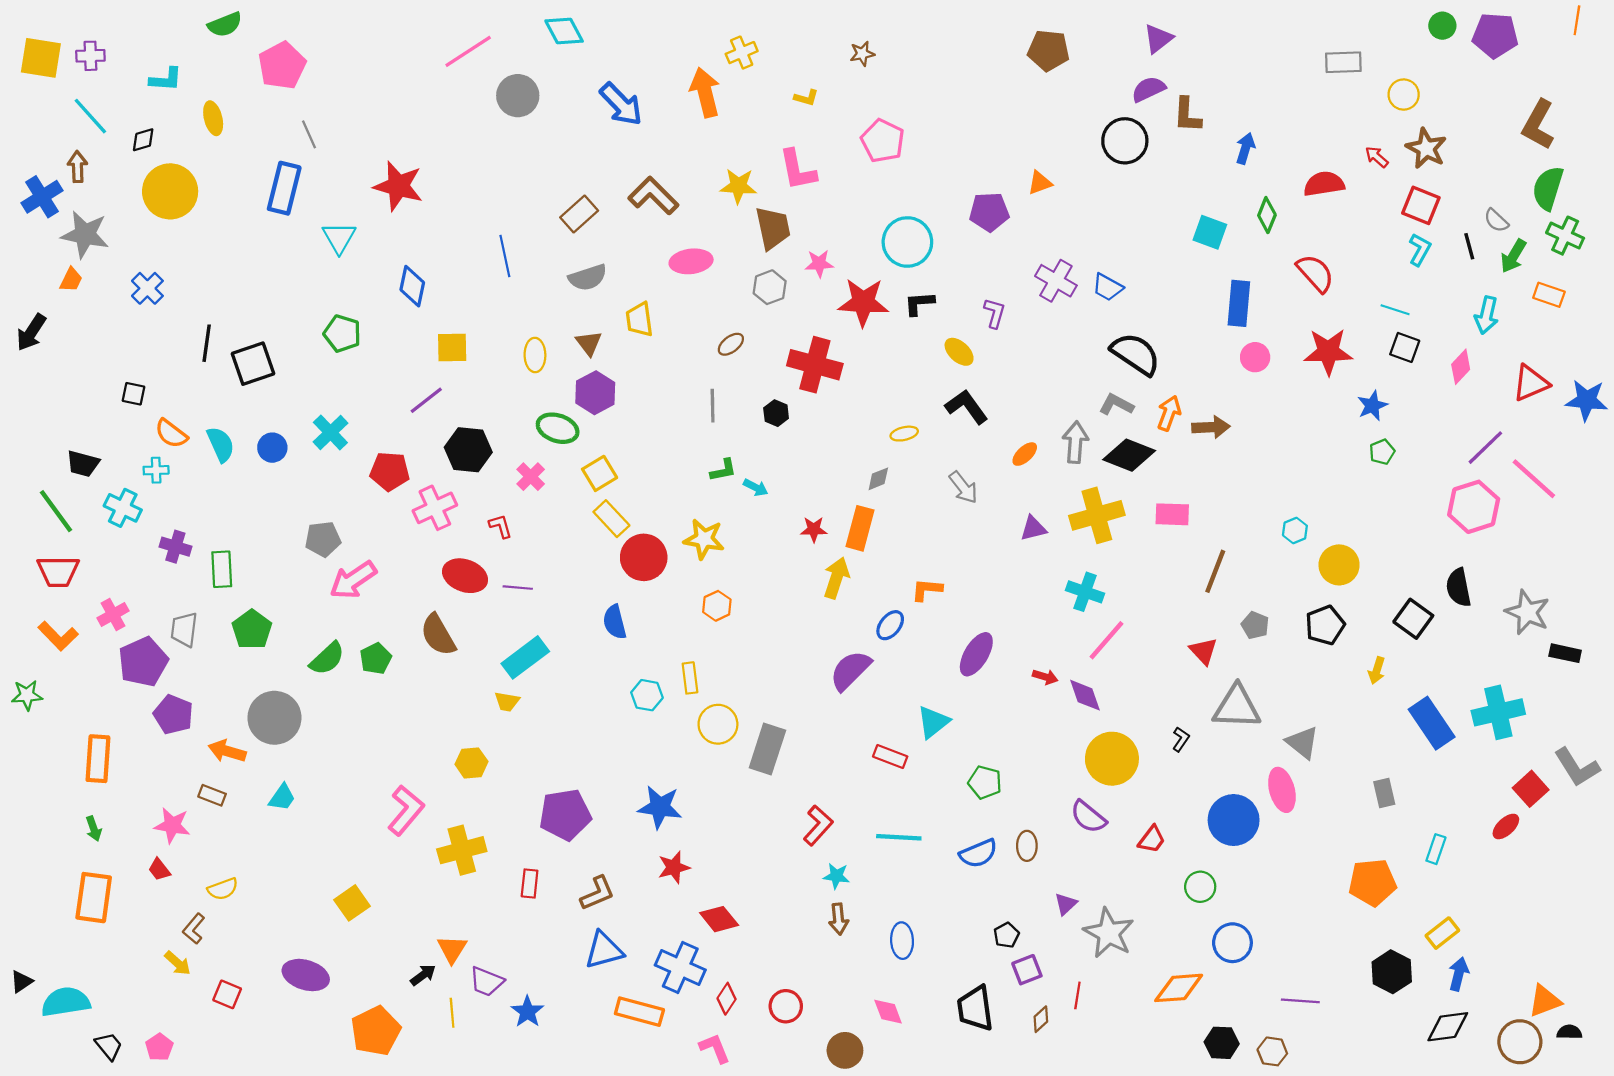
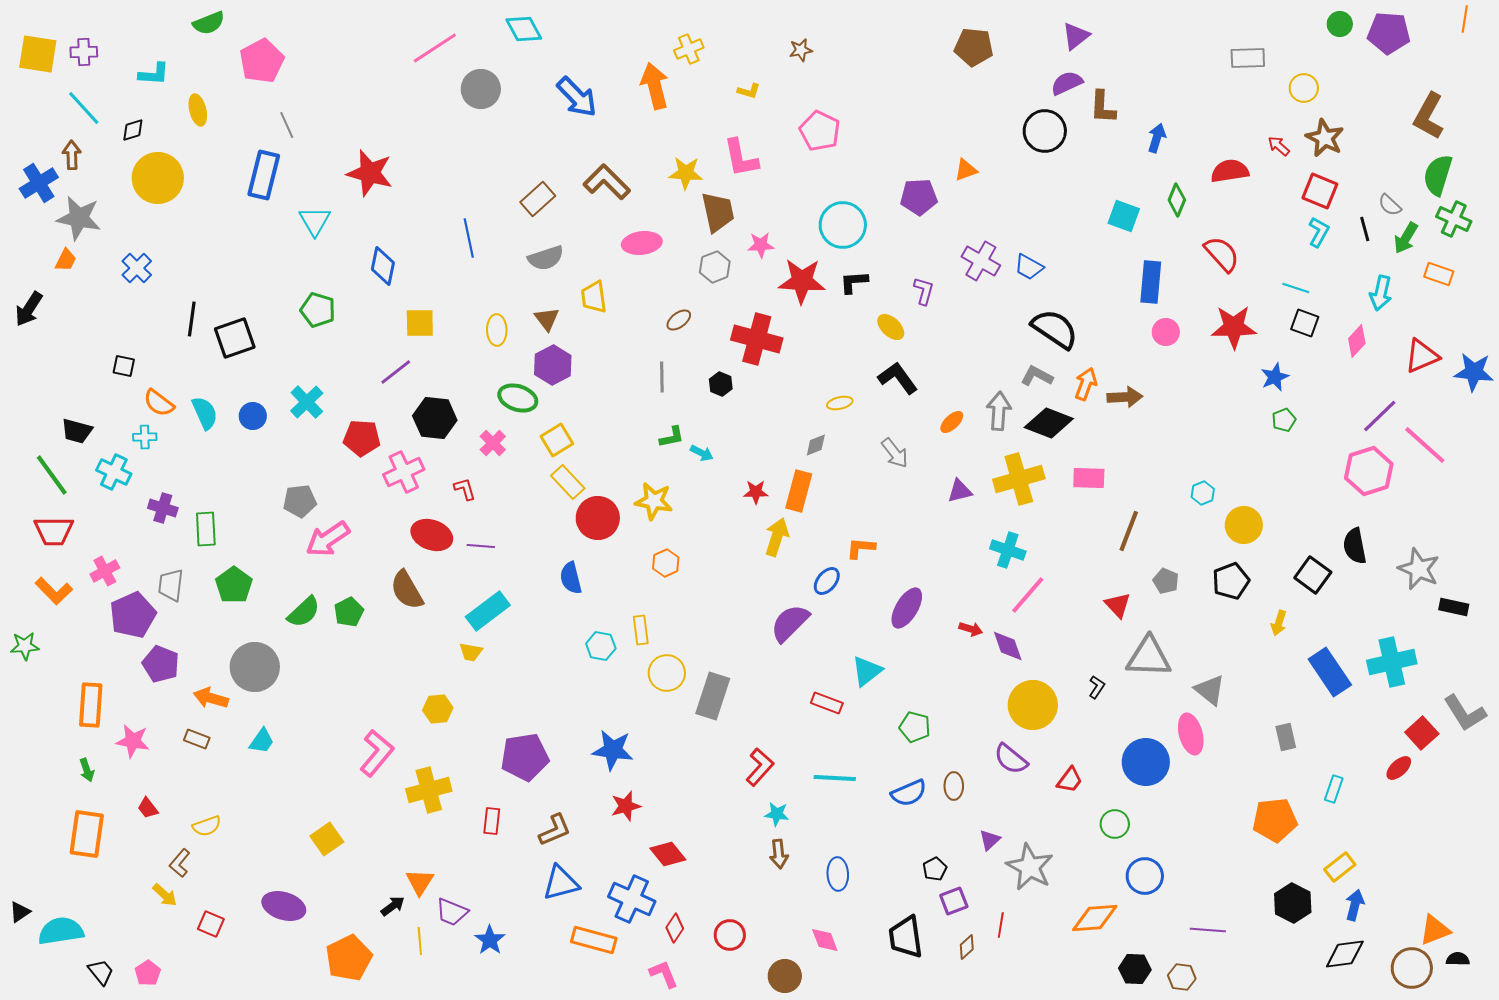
pink star: (172, 825) -> (133, 741), moved

